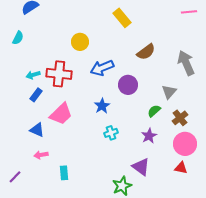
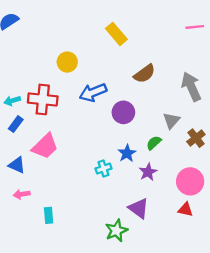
blue star: (102, 106) -> (127, 153), moved
brown cross: (180, 118) -> (196, 138), moved

